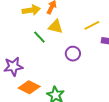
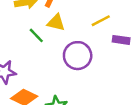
purple circle: (73, 54) -> (78, 56), size x1.5

